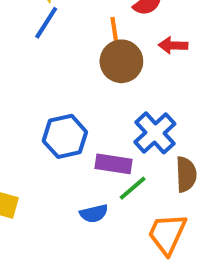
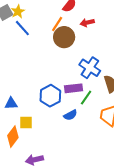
blue line: (46, 23) -> (22, 28), turned -60
orange line: (115, 33) -> (57, 24), turned 56
blue hexagon: (65, 136) -> (50, 96), moved

